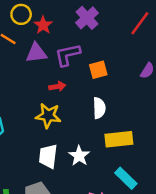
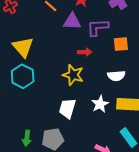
white semicircle: (99, 108) -> (116, 76), turned 78
white star: (79, 156) -> (100, 104), moved

